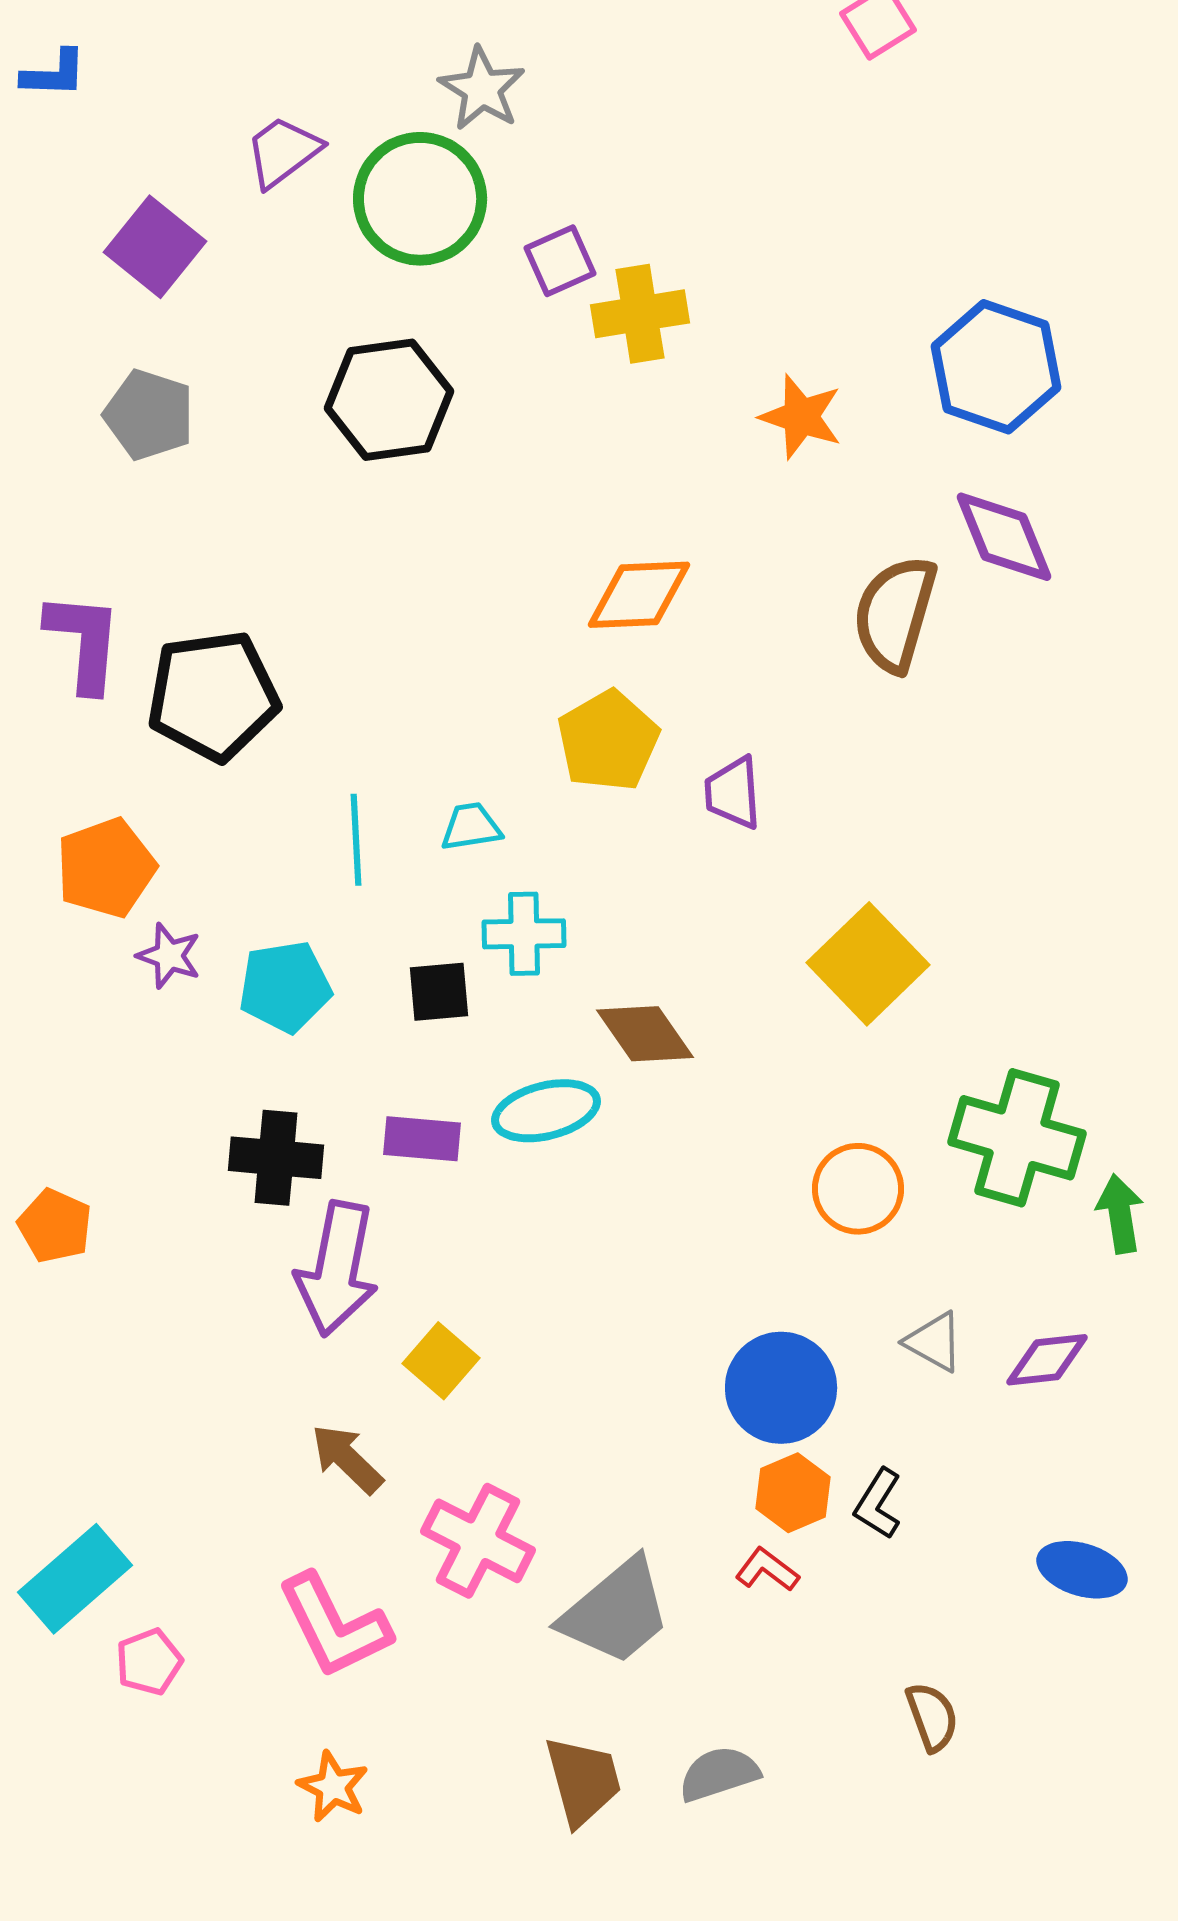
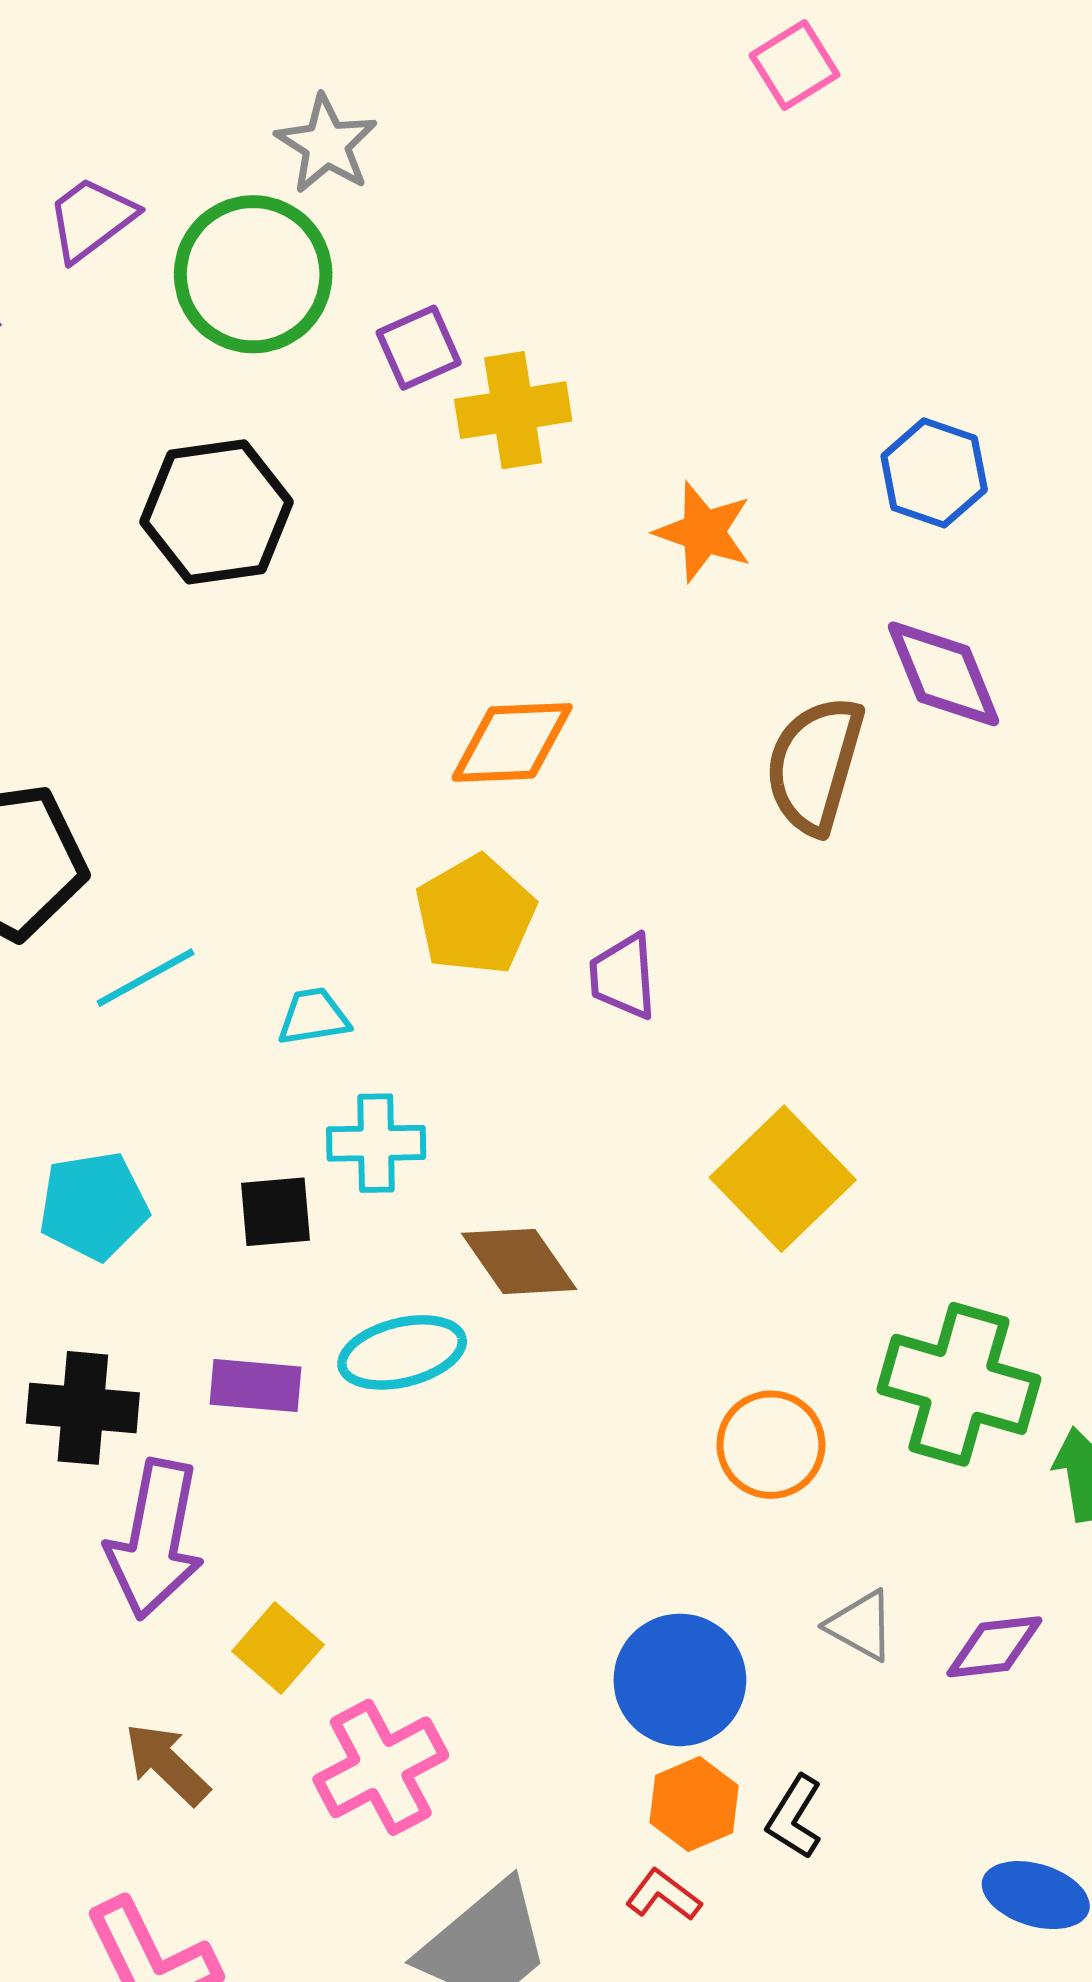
blue hexagon: (996, 367) -> (934, 473), size x0.7
cyan line: (356, 840) -> (146, 978), moved, turned 64
pink cross: (478, 1541) -> (381, 1767), moved, turned 35

